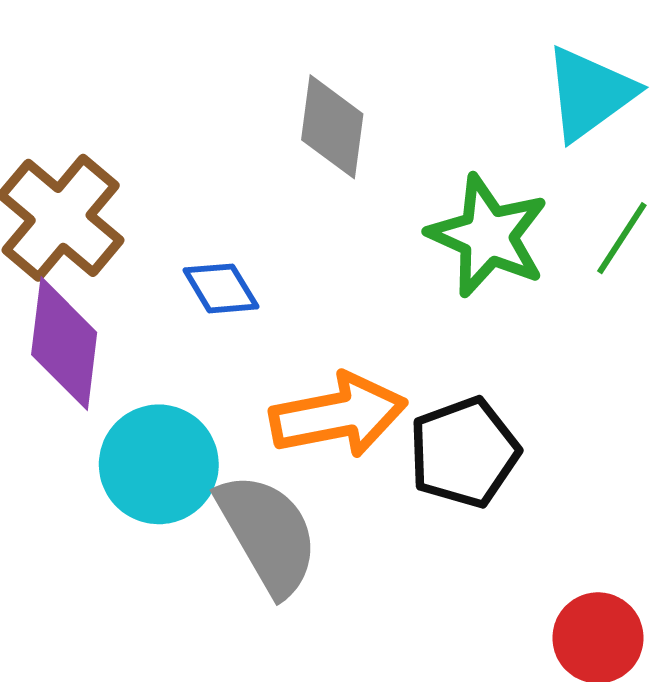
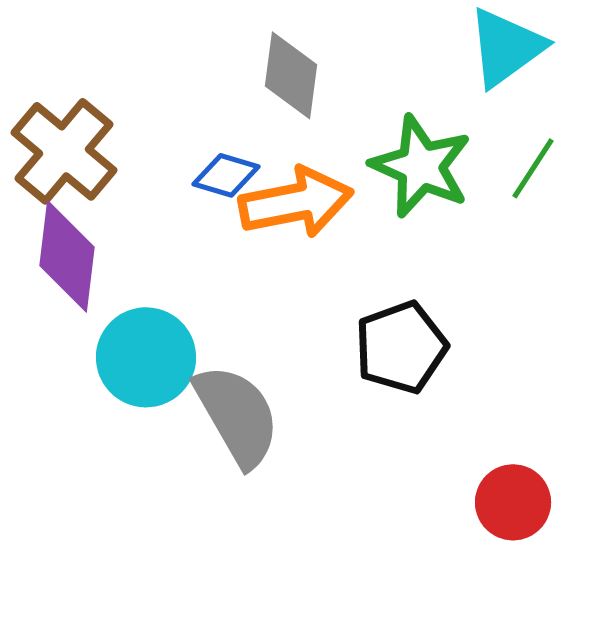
blue diamond: (221, 288) -> (226, 175), moved, turned -42
orange arrow: (338, 415) -> (296, 202), moved

